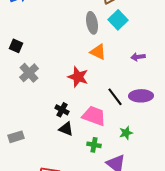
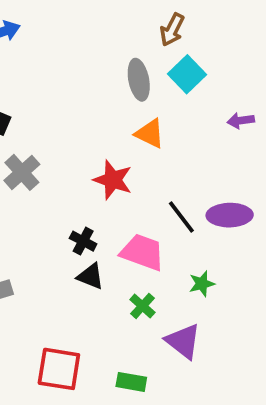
purple arrow: (138, 57) -> (241, 121), moved
green cross: (94, 145) -> (142, 306), turned 32

